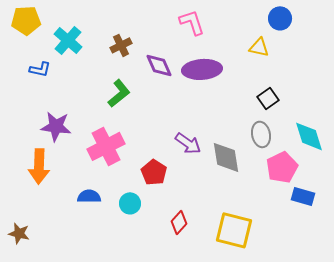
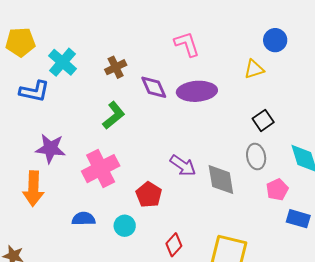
yellow triangle: (259, 47) -> (254, 69), turned -30
blue L-shape: (40, 69) -> (34, 91), size x1.4
pink pentagon: (282, 167) -> (277, 190), size x0.7

